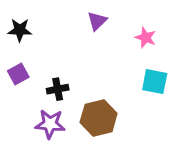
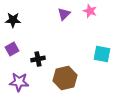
pink star: (146, 38) -> (90, 11), moved
purple star: (50, 124) -> (19, 82), moved

